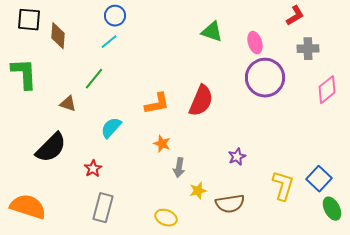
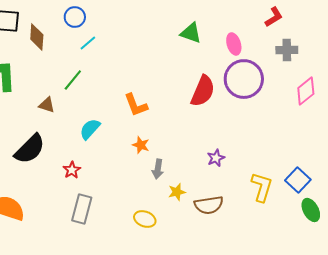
blue circle: (115, 16) -> (75, 17), moved
red semicircle: (201, 101) -> (203, 91), moved
orange L-shape: (157, 104) -> (136, 105), turned 80

